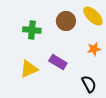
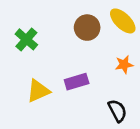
green cross: (32, 30) -> (26, 39), moved, turned 36
purple rectangle: (58, 62) -> (77, 82), turned -48

